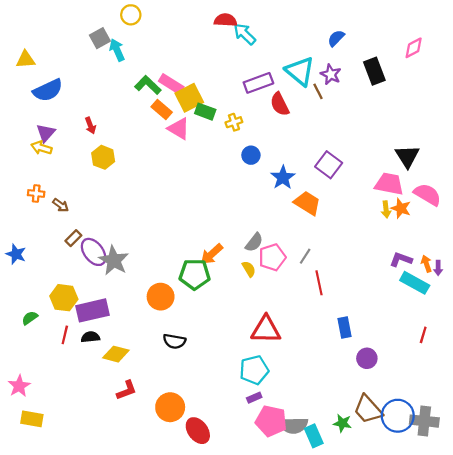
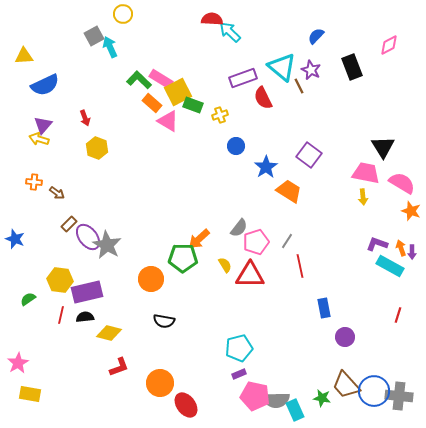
orange star: (401, 208) -> (411, 211), moved
yellow semicircle: (249, 269) -> (225, 265), moved
red triangle: (266, 330) -> (250, 275), moved

